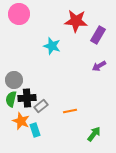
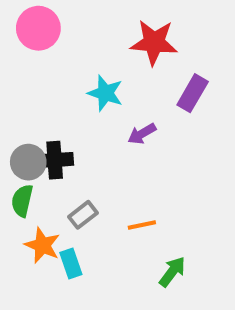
purple rectangle: (98, 35) -> (193, 93), moved
purple arrow: (99, 66) -> (142, 134), moved
black cross: (27, 98) -> (55, 160), moved
green arrow: (94, 134) -> (172, 272), moved

